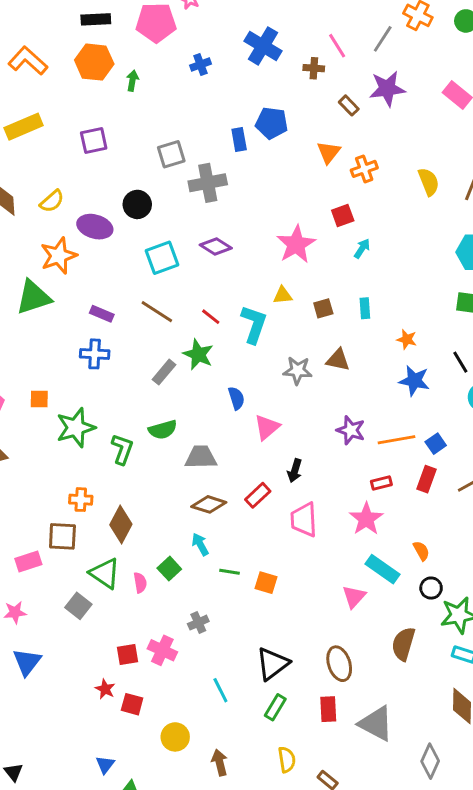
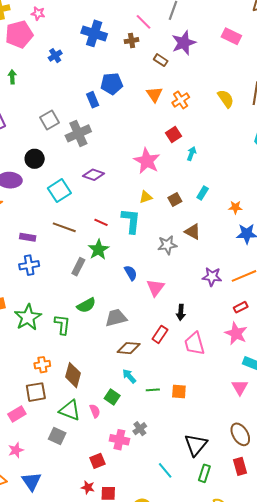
cyan rectangle: (365, 308) -> (203, 193), turned 48
green star: (198, 354) -> (98, 250), turned 30
brown triangle: (338, 360) -> (193, 232), turned 30
pink cross: (162, 650) -> (119, 440), moved

